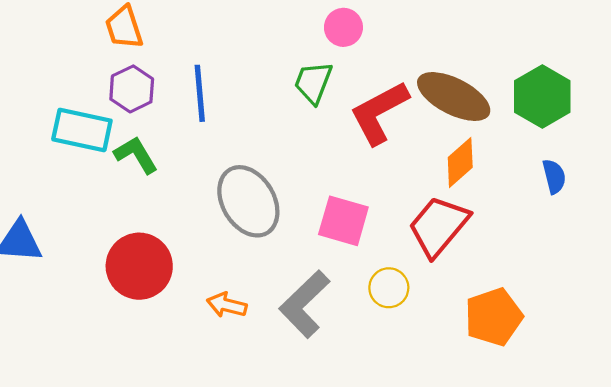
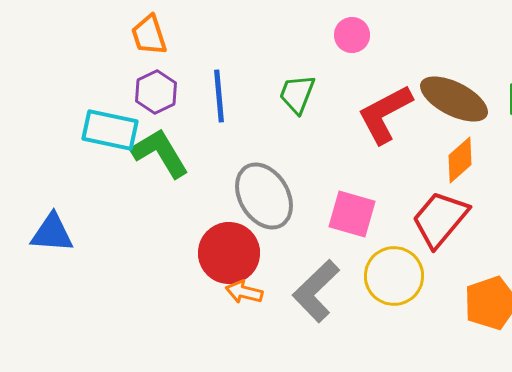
green trapezoid: (313, 82) -> (297, 94), moved
green L-shape: (136, 155) -> (160, 153), size x1.4
red circle: (139, 266) -> (229, 253), moved
yellow circle: (389, 288) -> (394, 276), size x1.6

